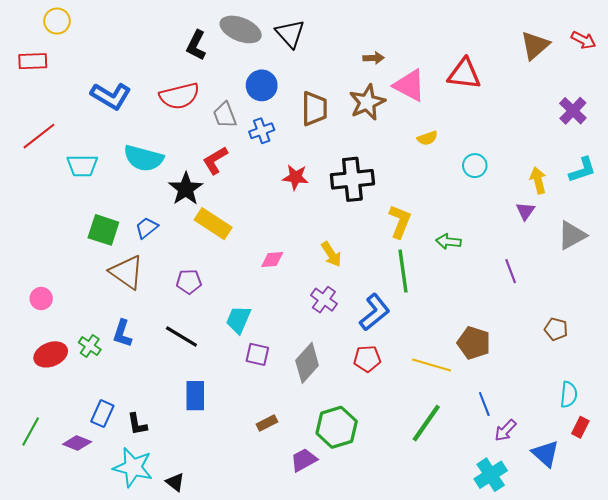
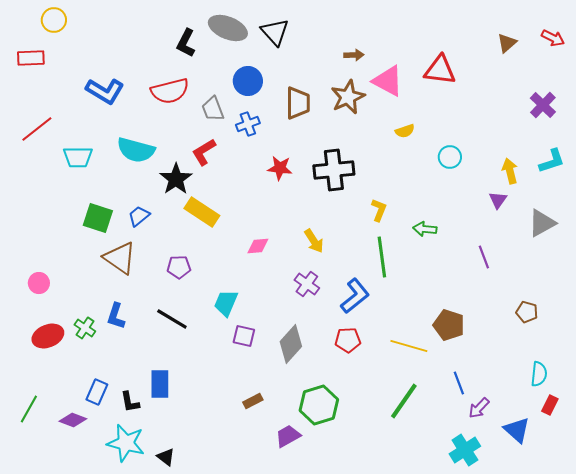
brown triangle: (535, 45) -> (507, 43), size x0.7
yellow L-shape: (400, 222) -> (379, 210), size x0.7
blue rectangle: (195, 396) -> (160, 384), moved

